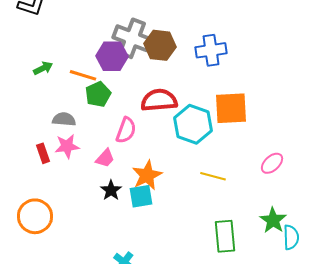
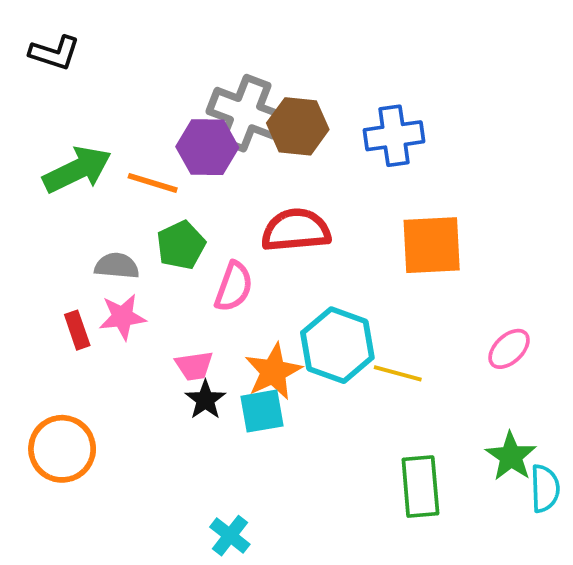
green arrow: (43, 68) -> (77, 170), size x1.8
green pentagon: (98, 94) -> (181, 245), moved
cyan hexagon: (193, 124) -> (337, 345), moved
pink trapezoid: (105, 158) -> (194, 366), moved, turned 40

